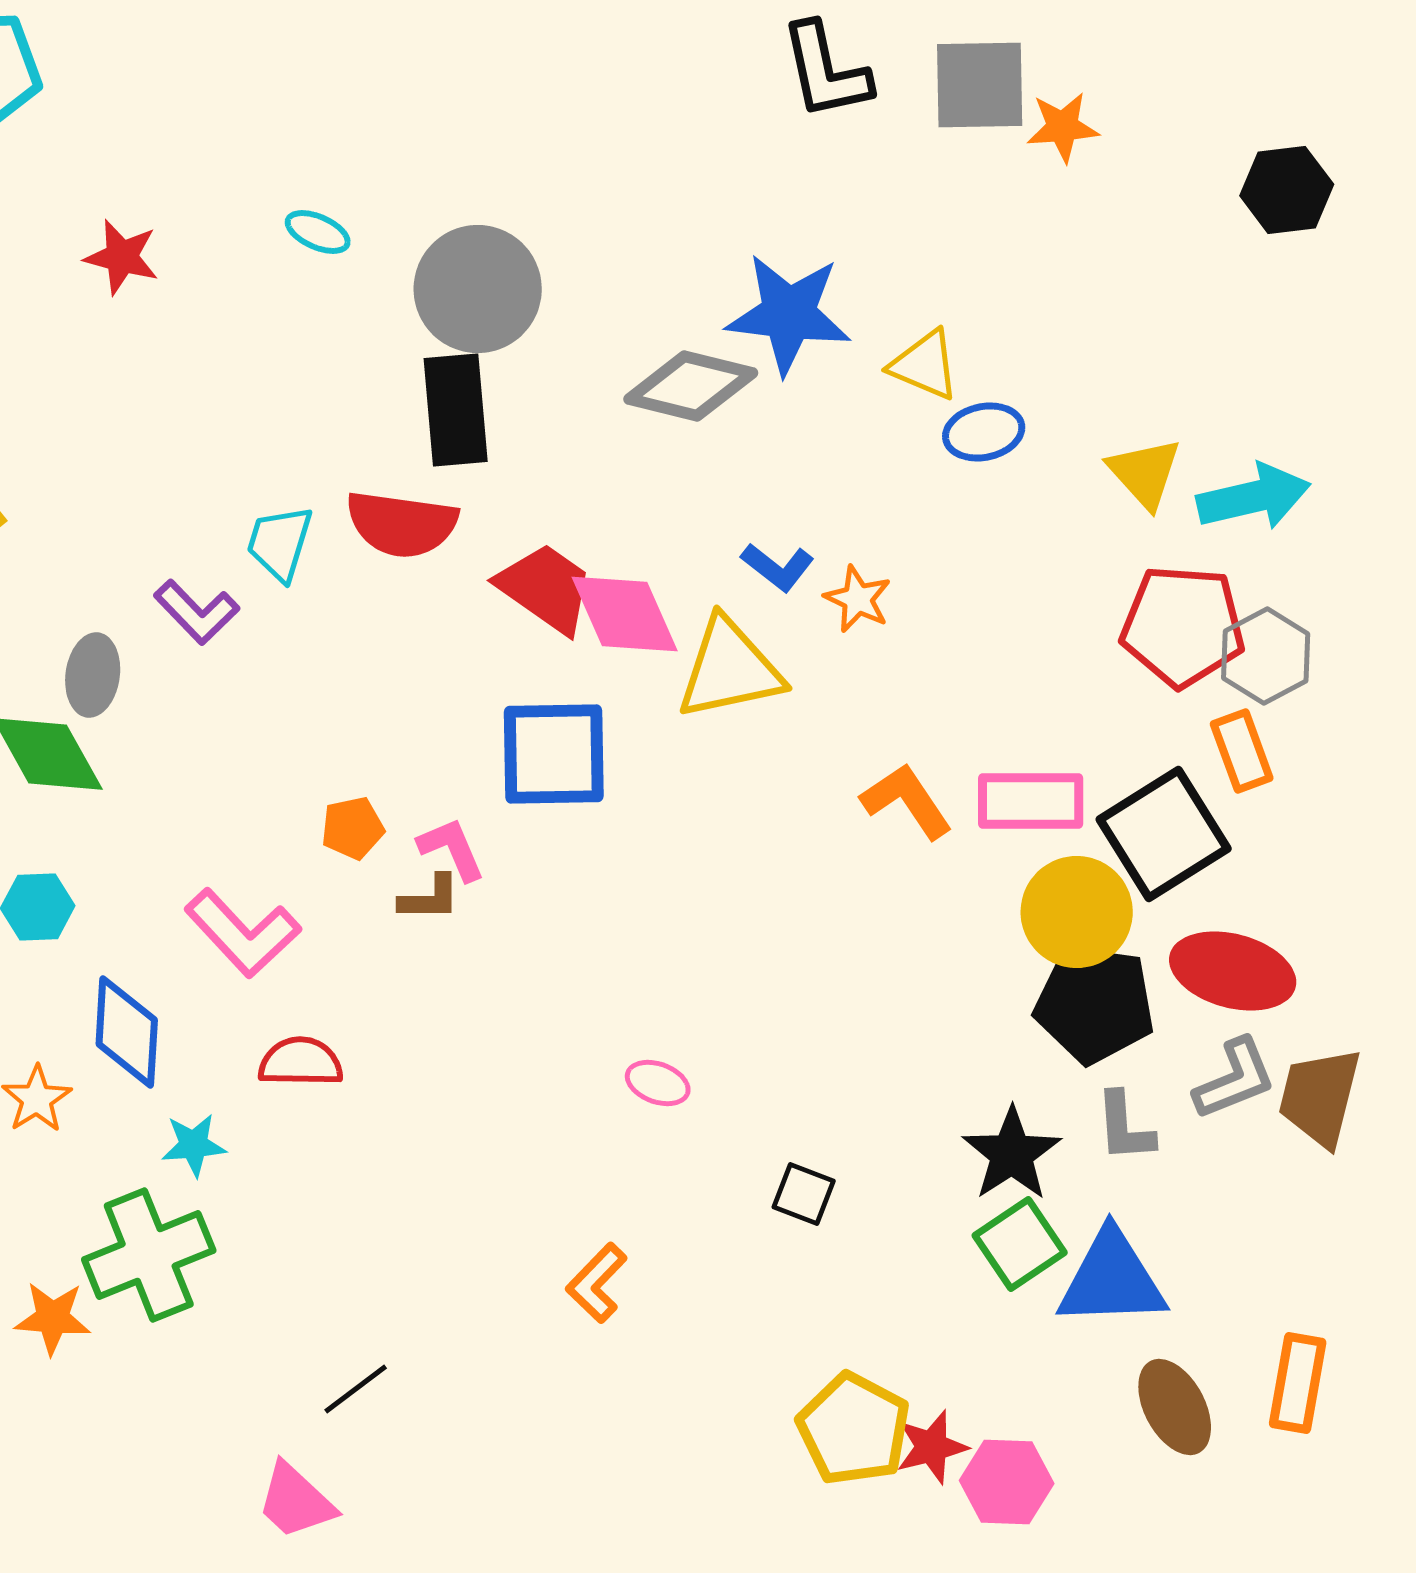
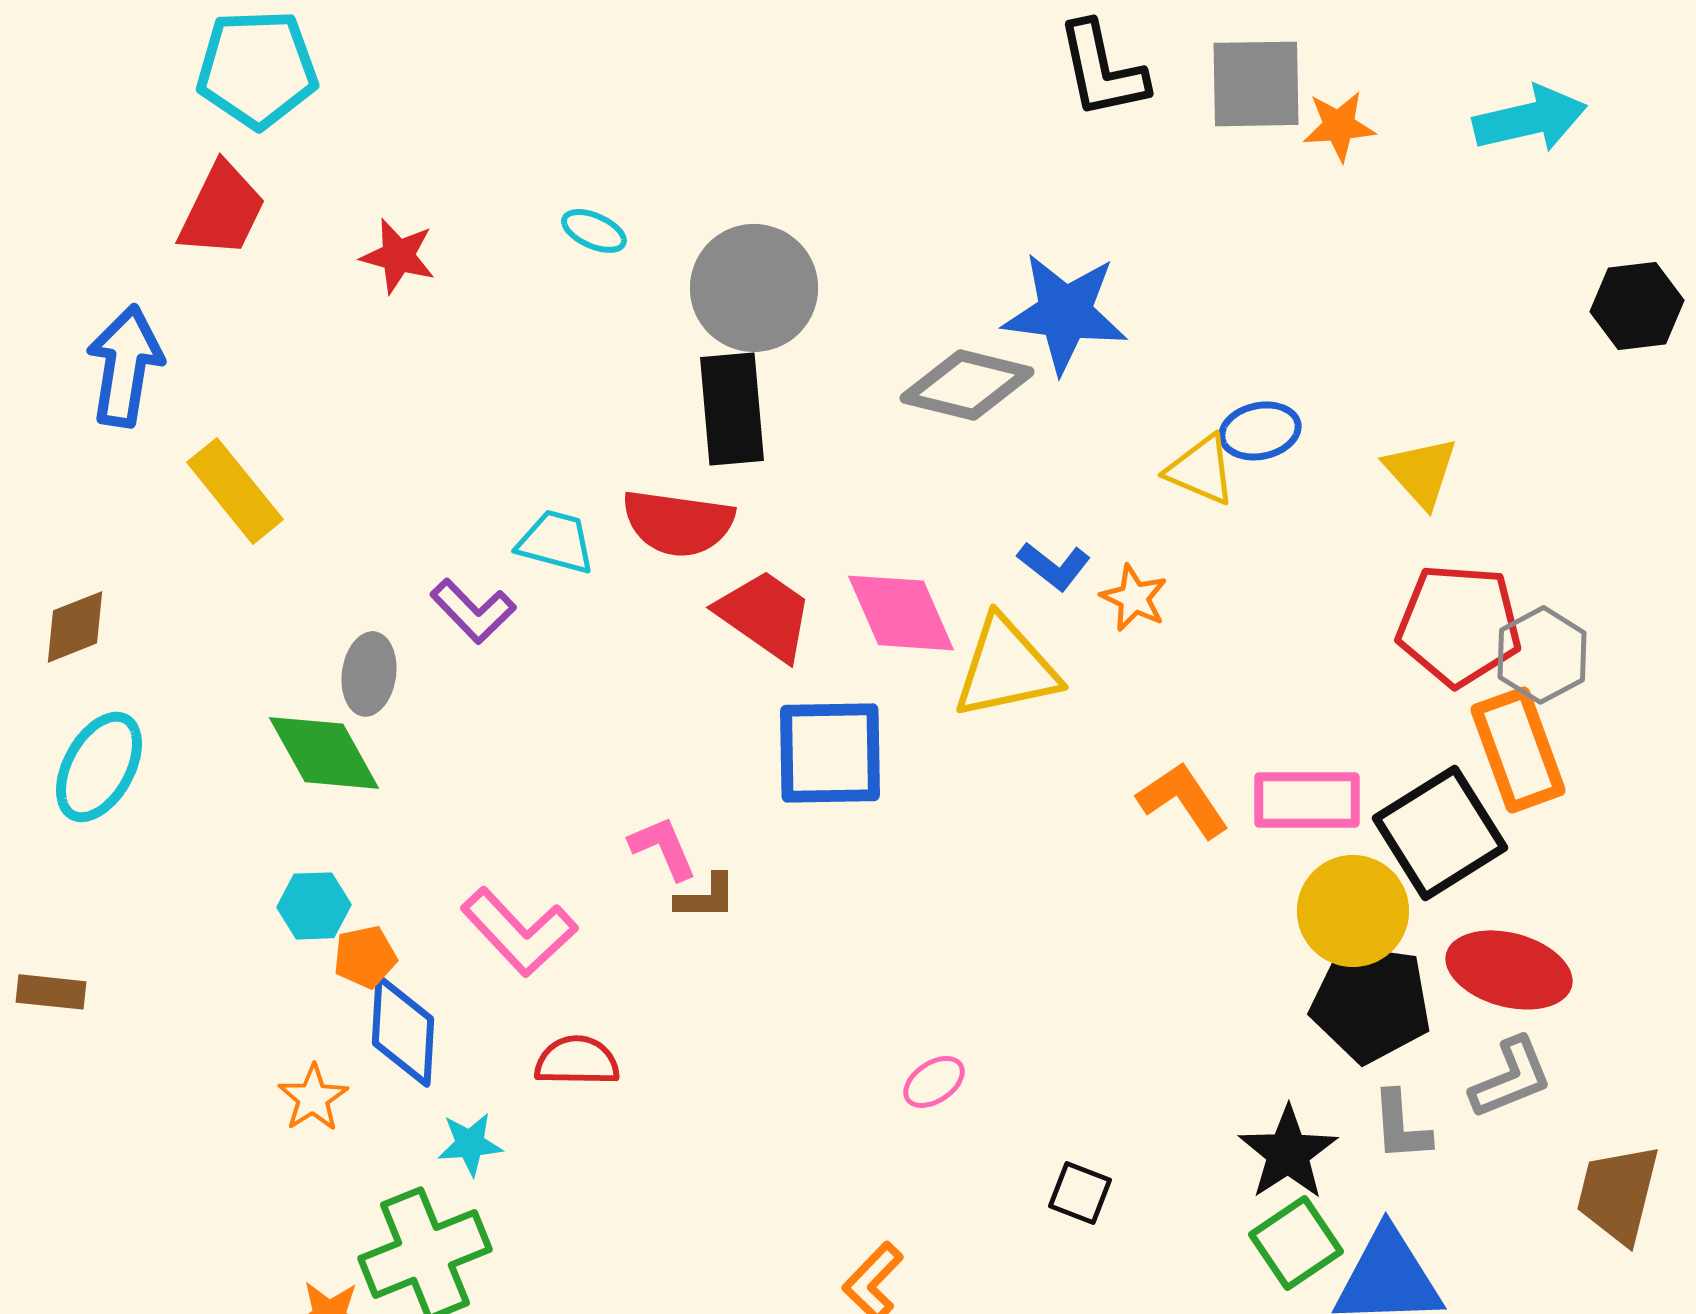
black hexagon: (1287, 190) -> (1637, 306), moved
yellow triangle: (925, 365) -> (1201, 470), moved
cyan arrow: (1254, 497) -> (1530, 119), moved
cyan trapezoid: (280, 543) -> (556, 542), turned 88
red trapezoid: (546, 588) -> (765, 615), moved
orange rectangle: (1242, 751) -> (1518, 750), size x1.5
orange pentagon: (353, 828) -> (365, 957), moved
pink L-shape: (452, 849) -> (663, 848), moved
pink ellipse: (658, 1083) -> (934, 1082), turned -54
brown trapezoid: (1320, 1097) -> (1618, 1194), moved

